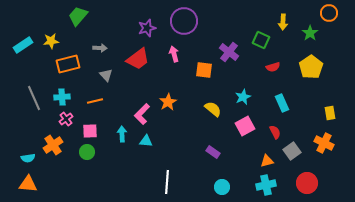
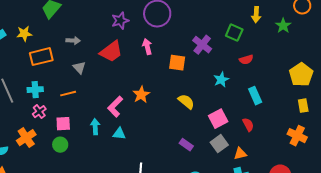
yellow pentagon: (311, 67) -> (301, 75), moved
cyan star: (243, 97) -> (221, 80), moved
gray square: (292, 151) -> (219, 144), moved

